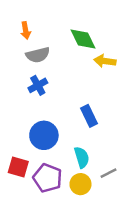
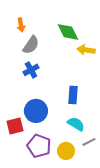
gray semicircle: (38, 55) -> (31, 45), turned -42
blue rectangle: (89, 116) -> (73, 95), turned 30
cyan semicircle: (82, 157) -> (76, 124), moved, turned -42
red square: (18, 167) -> (15, 126), moved, turned -30

